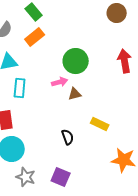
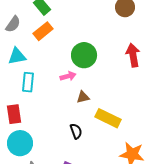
brown triangle: (75, 94) -> (83, 97), moved
yellow rectangle: (100, 124) -> (108, 118), size x1.4

